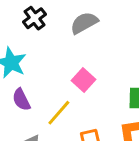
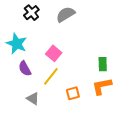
pink square: (84, 80) -> (54, 53), moved

